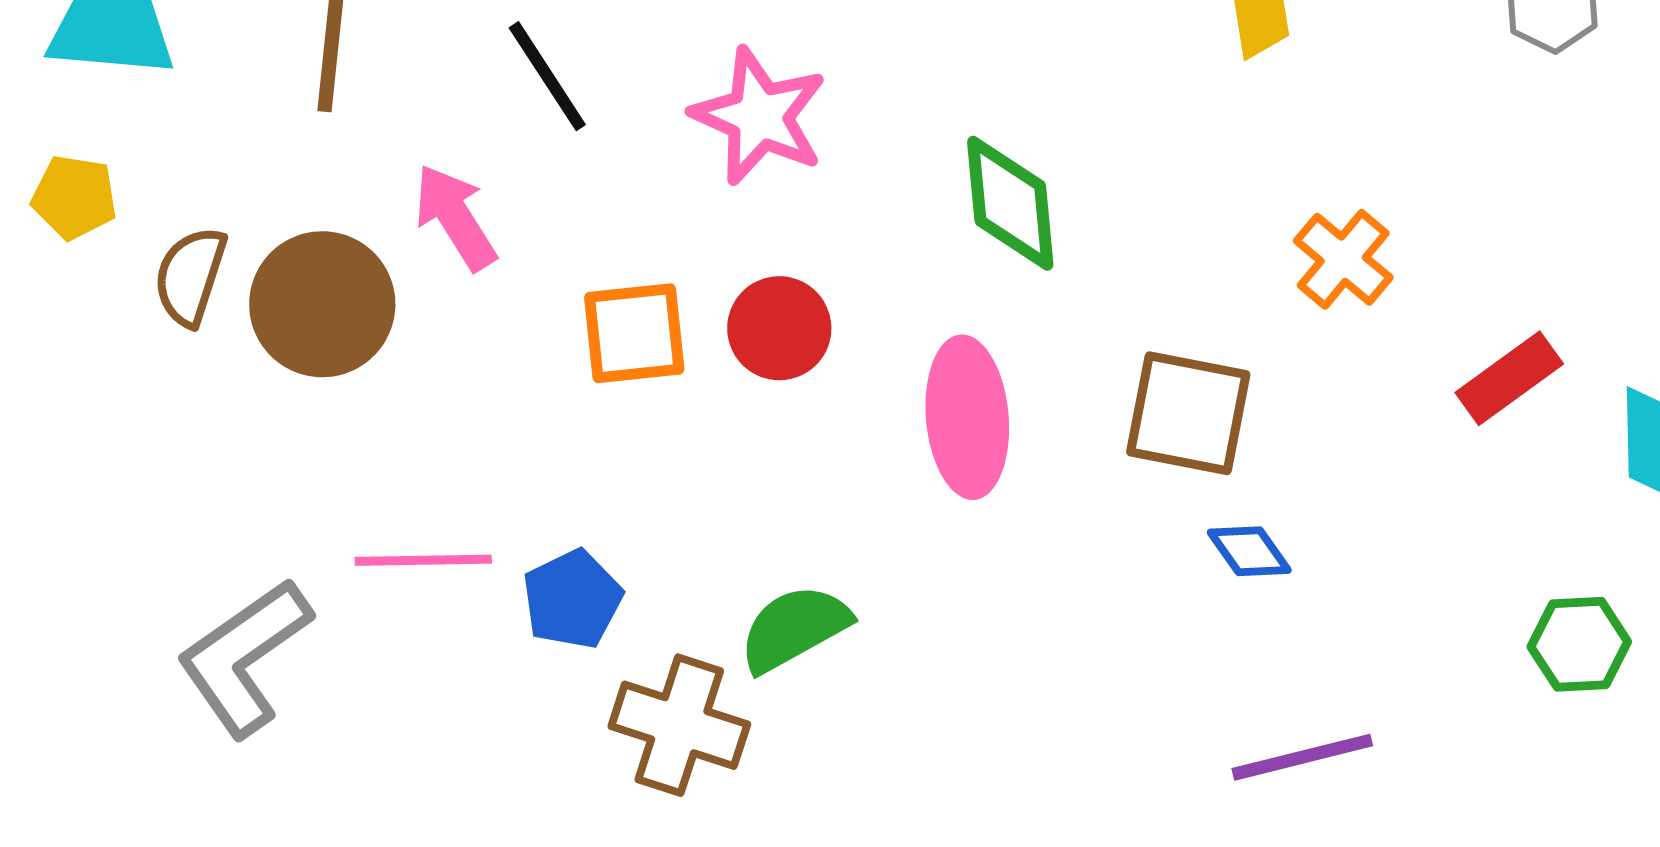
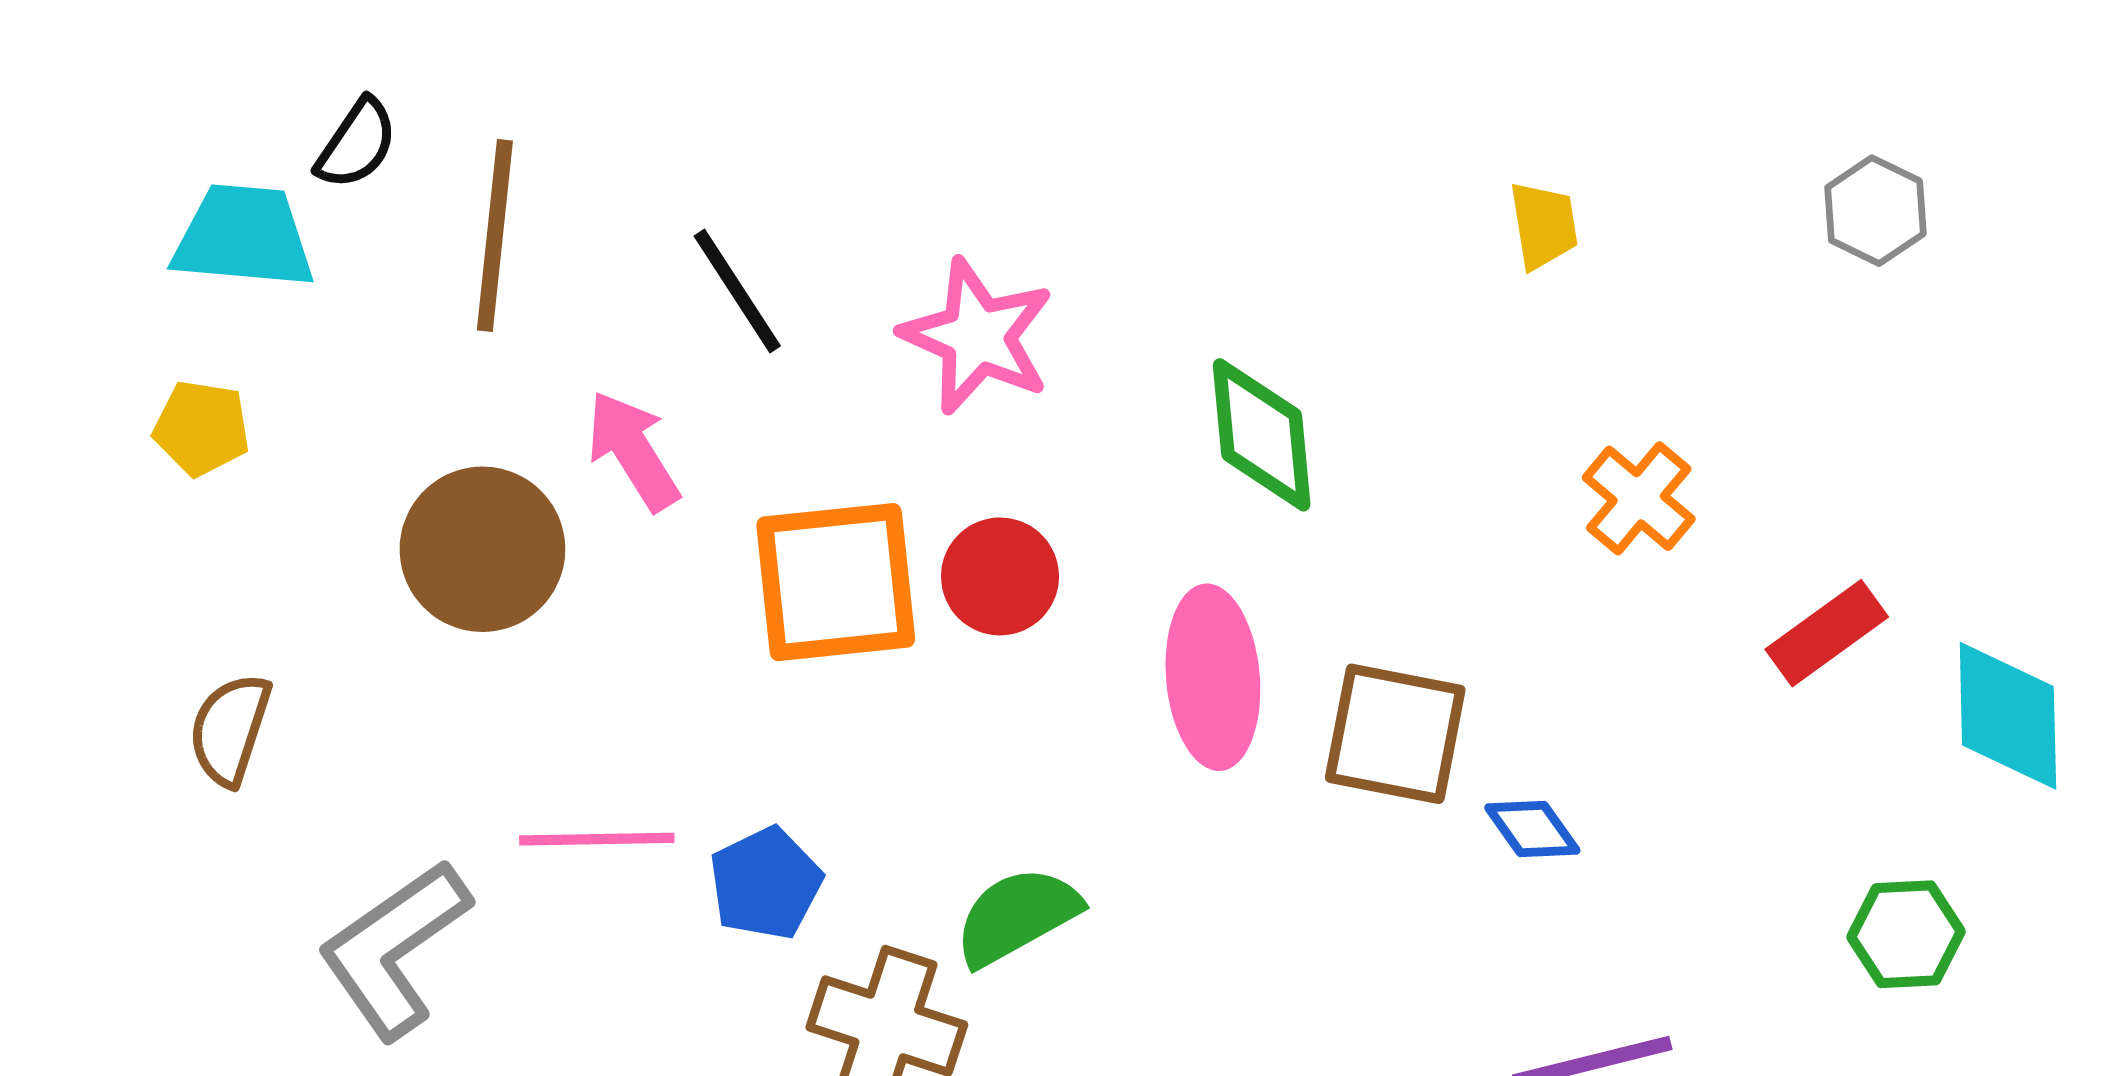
brown semicircle: (190, 276) -> (230, 729), moved
orange square: (634, 333) -> (836, 582), size x1.4
brown square: (1188, 413) -> (1395, 734), moved

